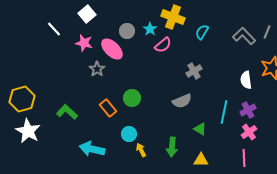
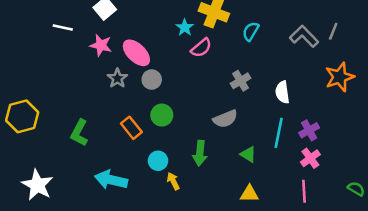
white line: (54, 29) -> (63, 27), turned -35
gray circle: (127, 31) -> (152, 80), moved
white semicircle: (246, 80) -> (282, 92), moved
green L-shape: (67, 112) -> (79, 133), turned -105
white star: (28, 131) -> (37, 185), moved
green arrow: (172, 147) -> (200, 153), moved

